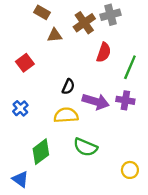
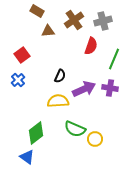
gray cross: (111, 15) -> (103, 21), moved
purple arrow: (96, 101) -> (84, 89), turned -40
blue cross: (20, 108) -> (18, 80), moved
yellow circle: (130, 170) -> (95, 139), moved
blue triangle: (20, 179) -> (27, 157), moved

